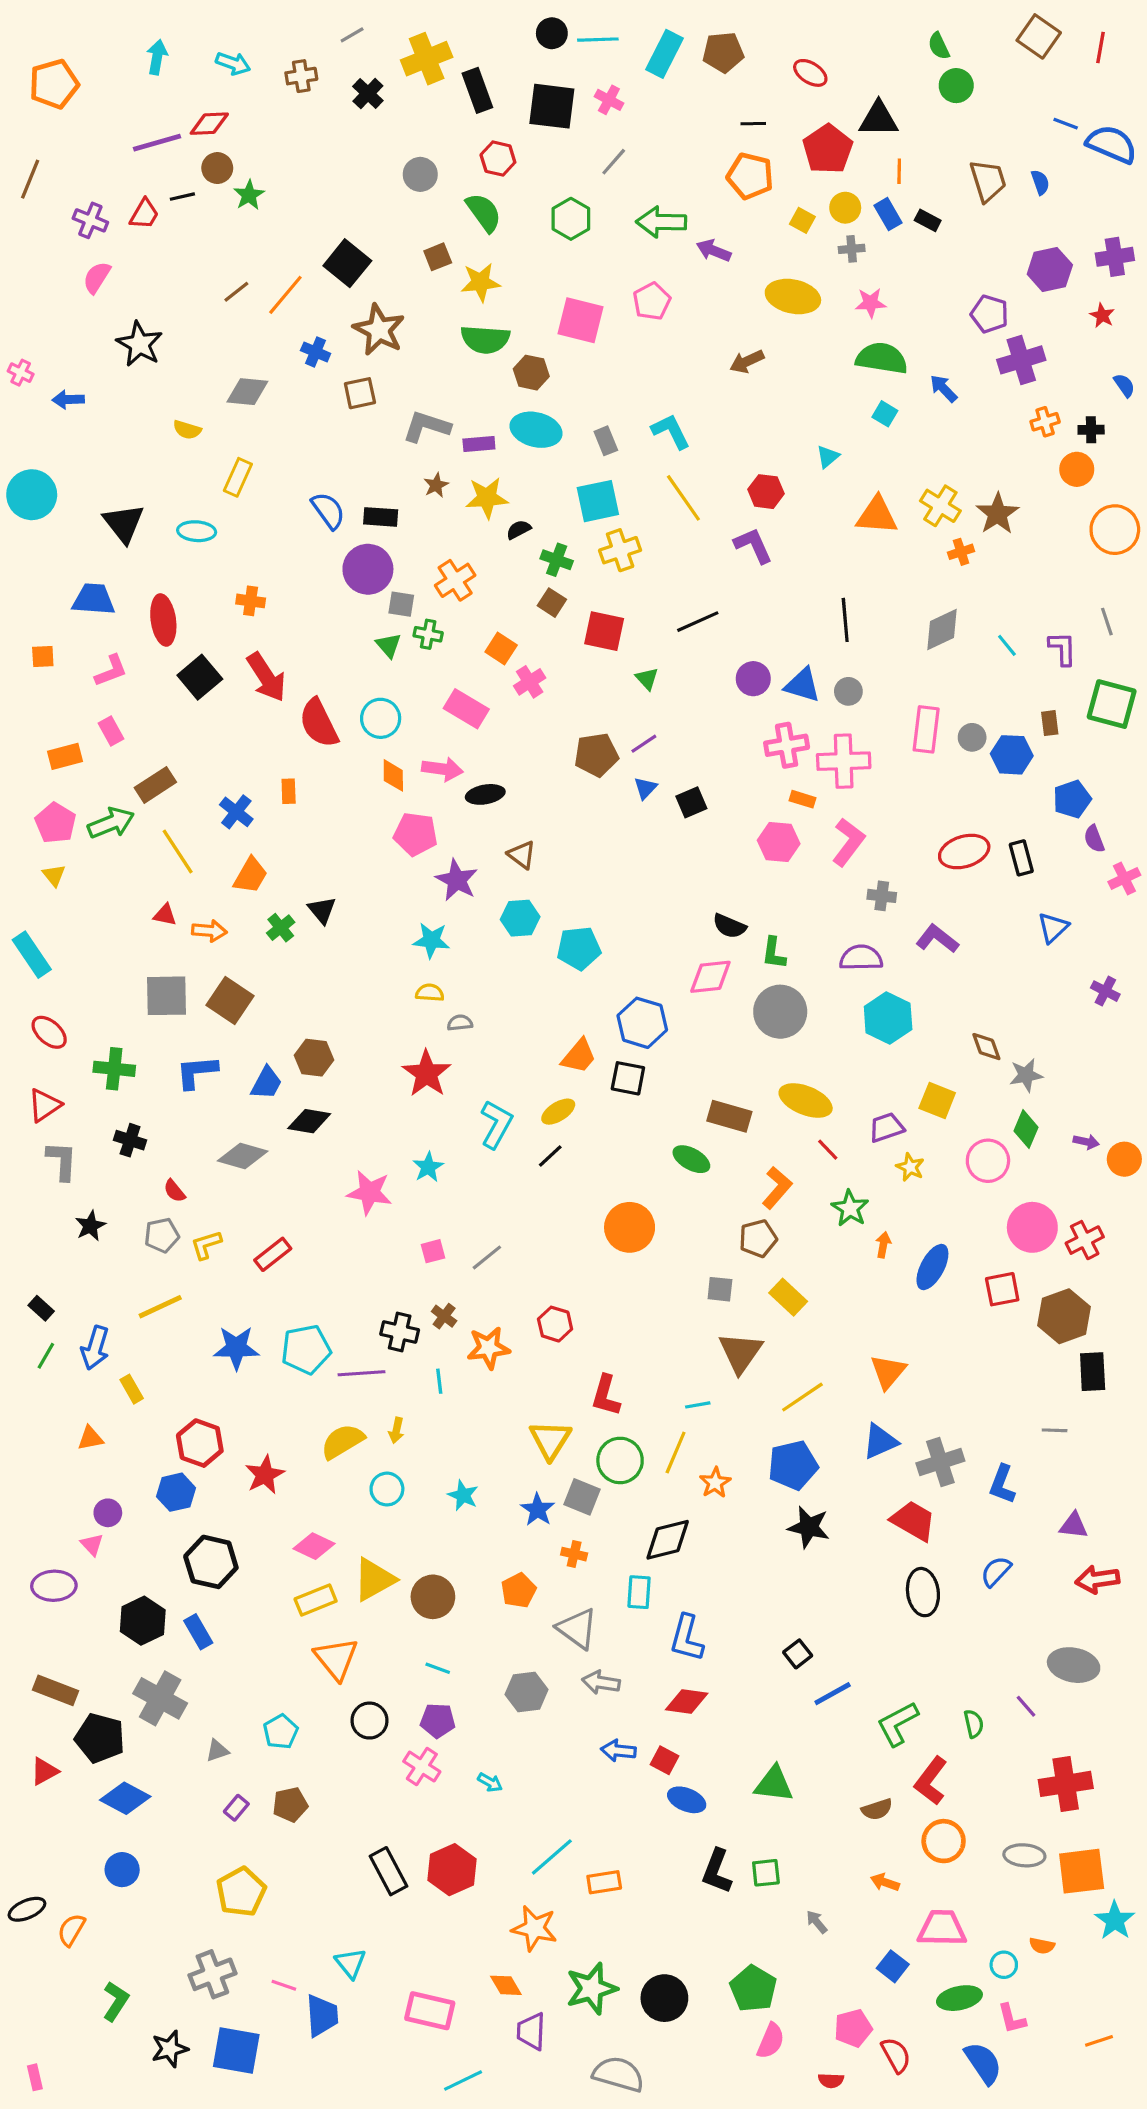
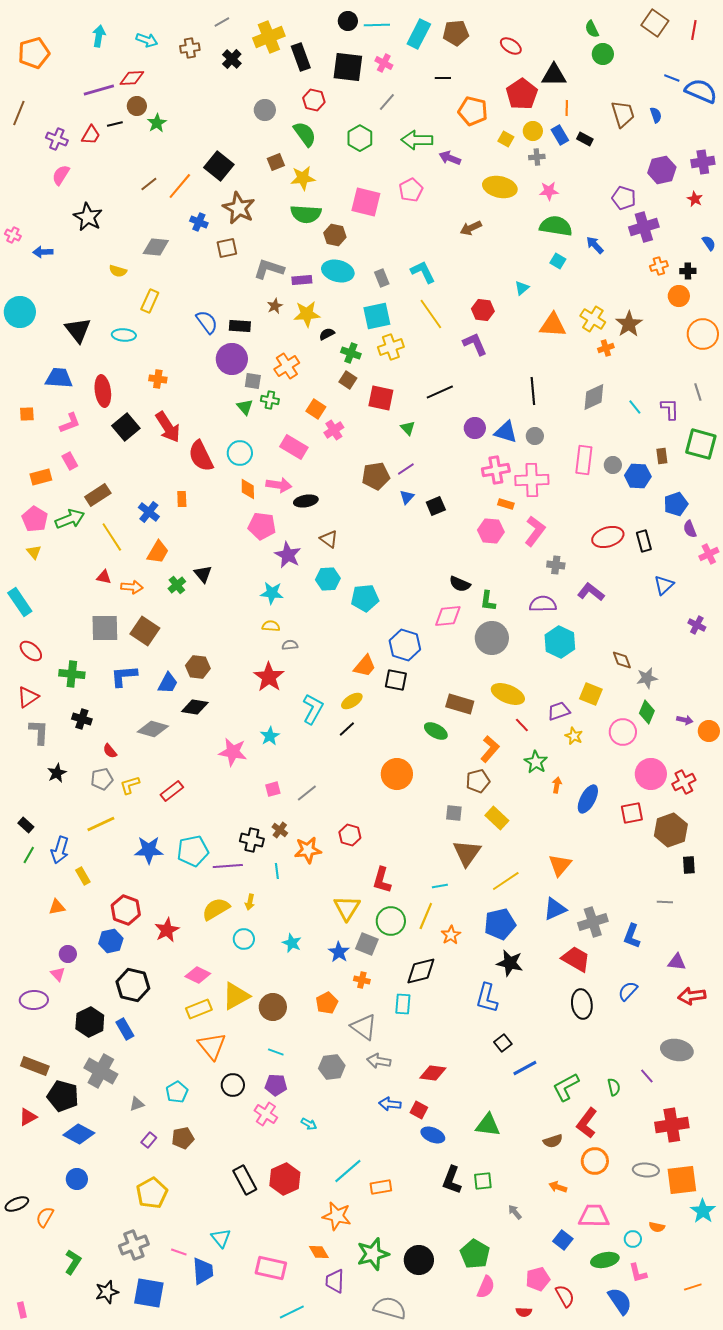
black line: (753, 124) -> (443, 78), moved
black rectangle: (1093, 1372) -> (689, 865), size x0.7
blue L-shape: (687, 1638) -> (487, 998), moved

